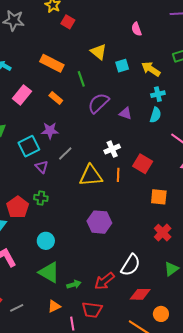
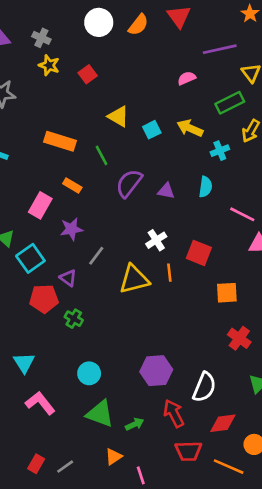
red square: (68, 22) -> (88, 74), moved, turned 32
pink semicircle: (137, 29) -> (187, 78), moved, turned 96
cyan cross: (158, 94) -> (220, 151), moved
pink rectangle: (22, 95) -> (40, 205), moved
cyan square: (29, 146) -> (30, 258), moved
green cross: (41, 198) -> (74, 319), turned 32
red pentagon: (18, 207) -> (44, 299), moved, turned -30
purple hexagon: (99, 222) -> (156, 371), moved
red arrow: (104, 281) -> (174, 413), turned 110
red trapezoid: (92, 310) -> (188, 451), moved

